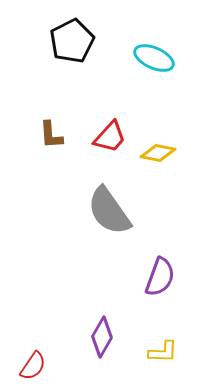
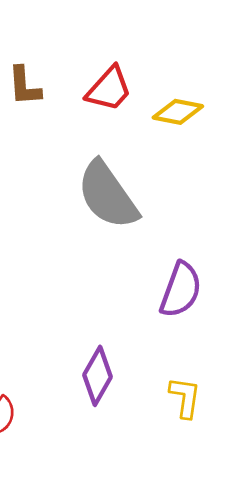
yellow L-shape: (163, 352) -> (185, 397), turned -84

